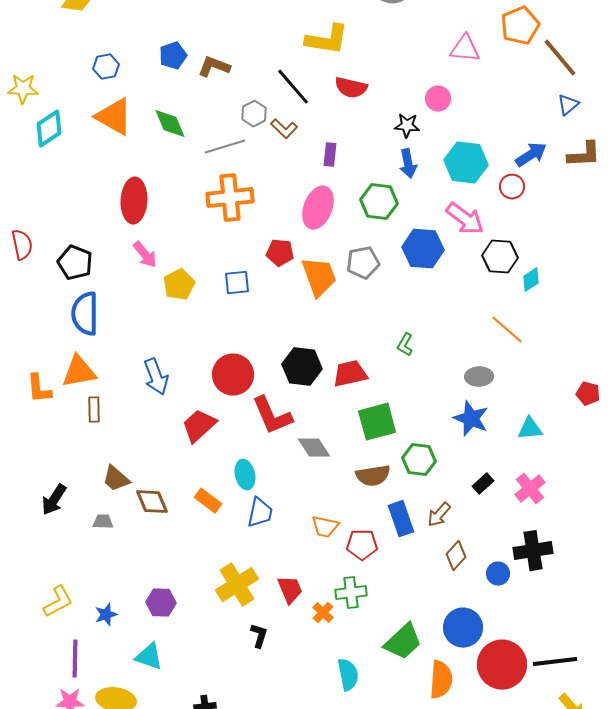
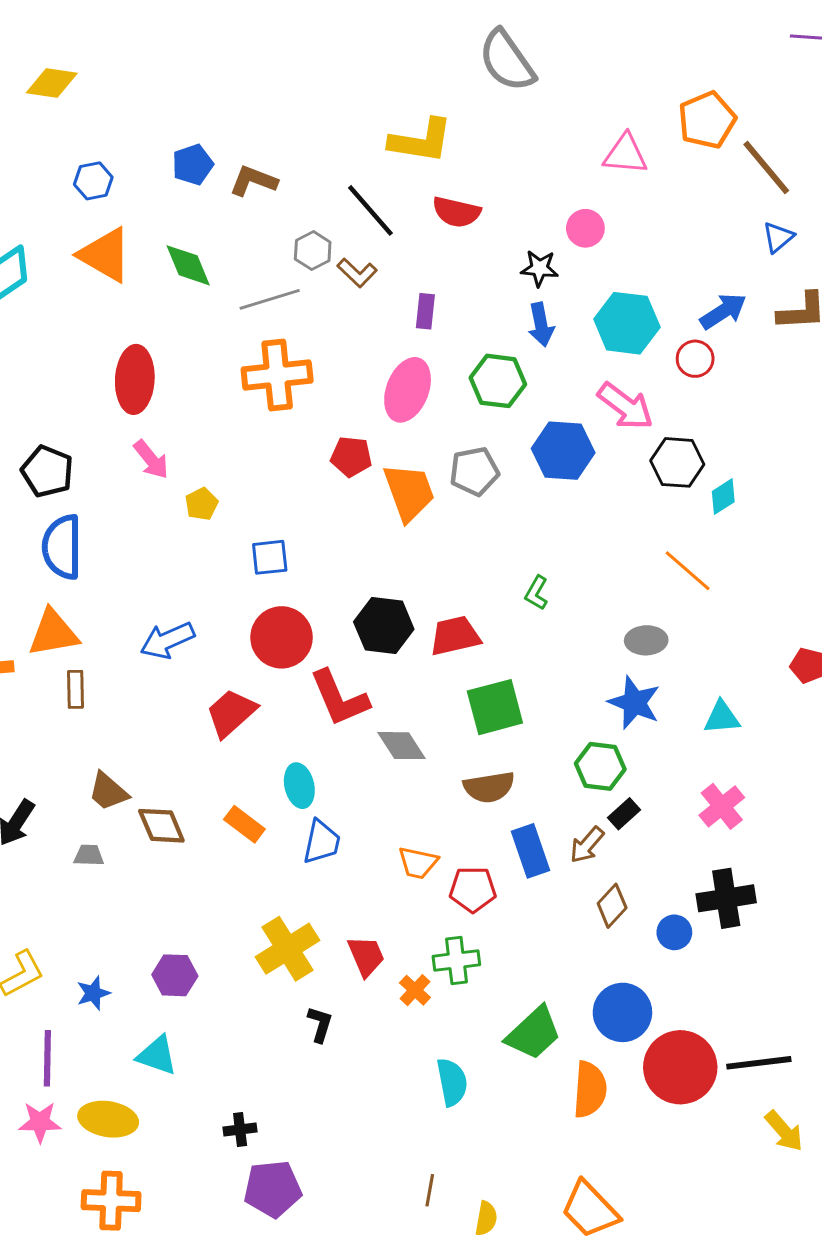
blue square: (237, 283) -> (270, 557), moved
yellow pentagon: (179, 285) -> (201, 504), size x0.7
blue arrow: (156, 377) -> (167, 640), turned 87
green hexagon: (419, 460) -> (600, 766), moved
black rectangle: (483, 484) -> (624, 814), moved

